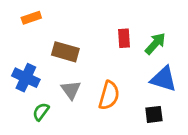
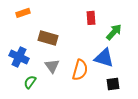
red rectangle: (124, 38) -> (91, 18), moved
blue triangle: (163, 79) -> (104, 58), moved

